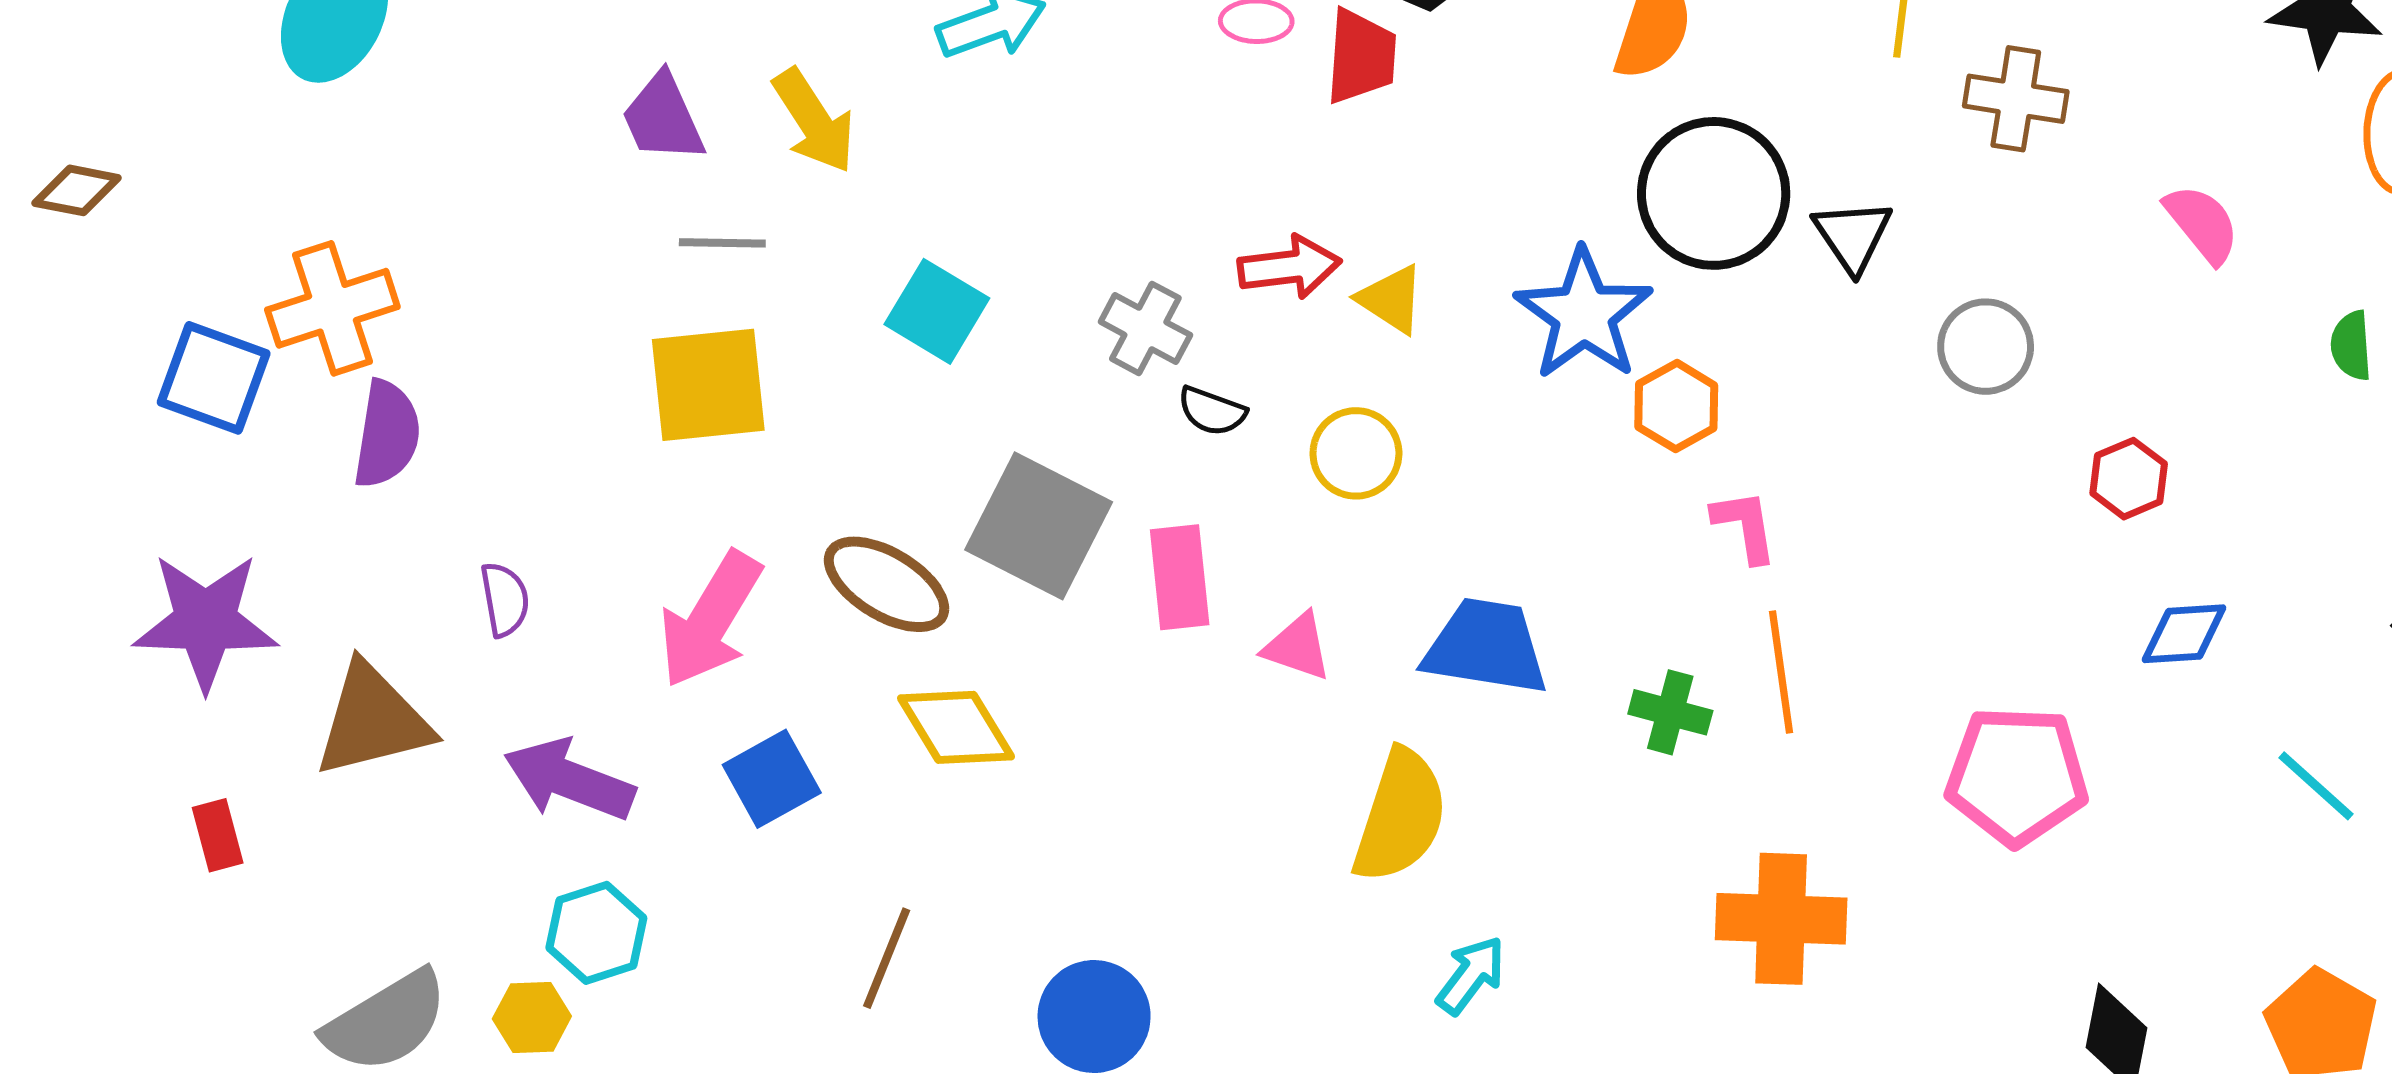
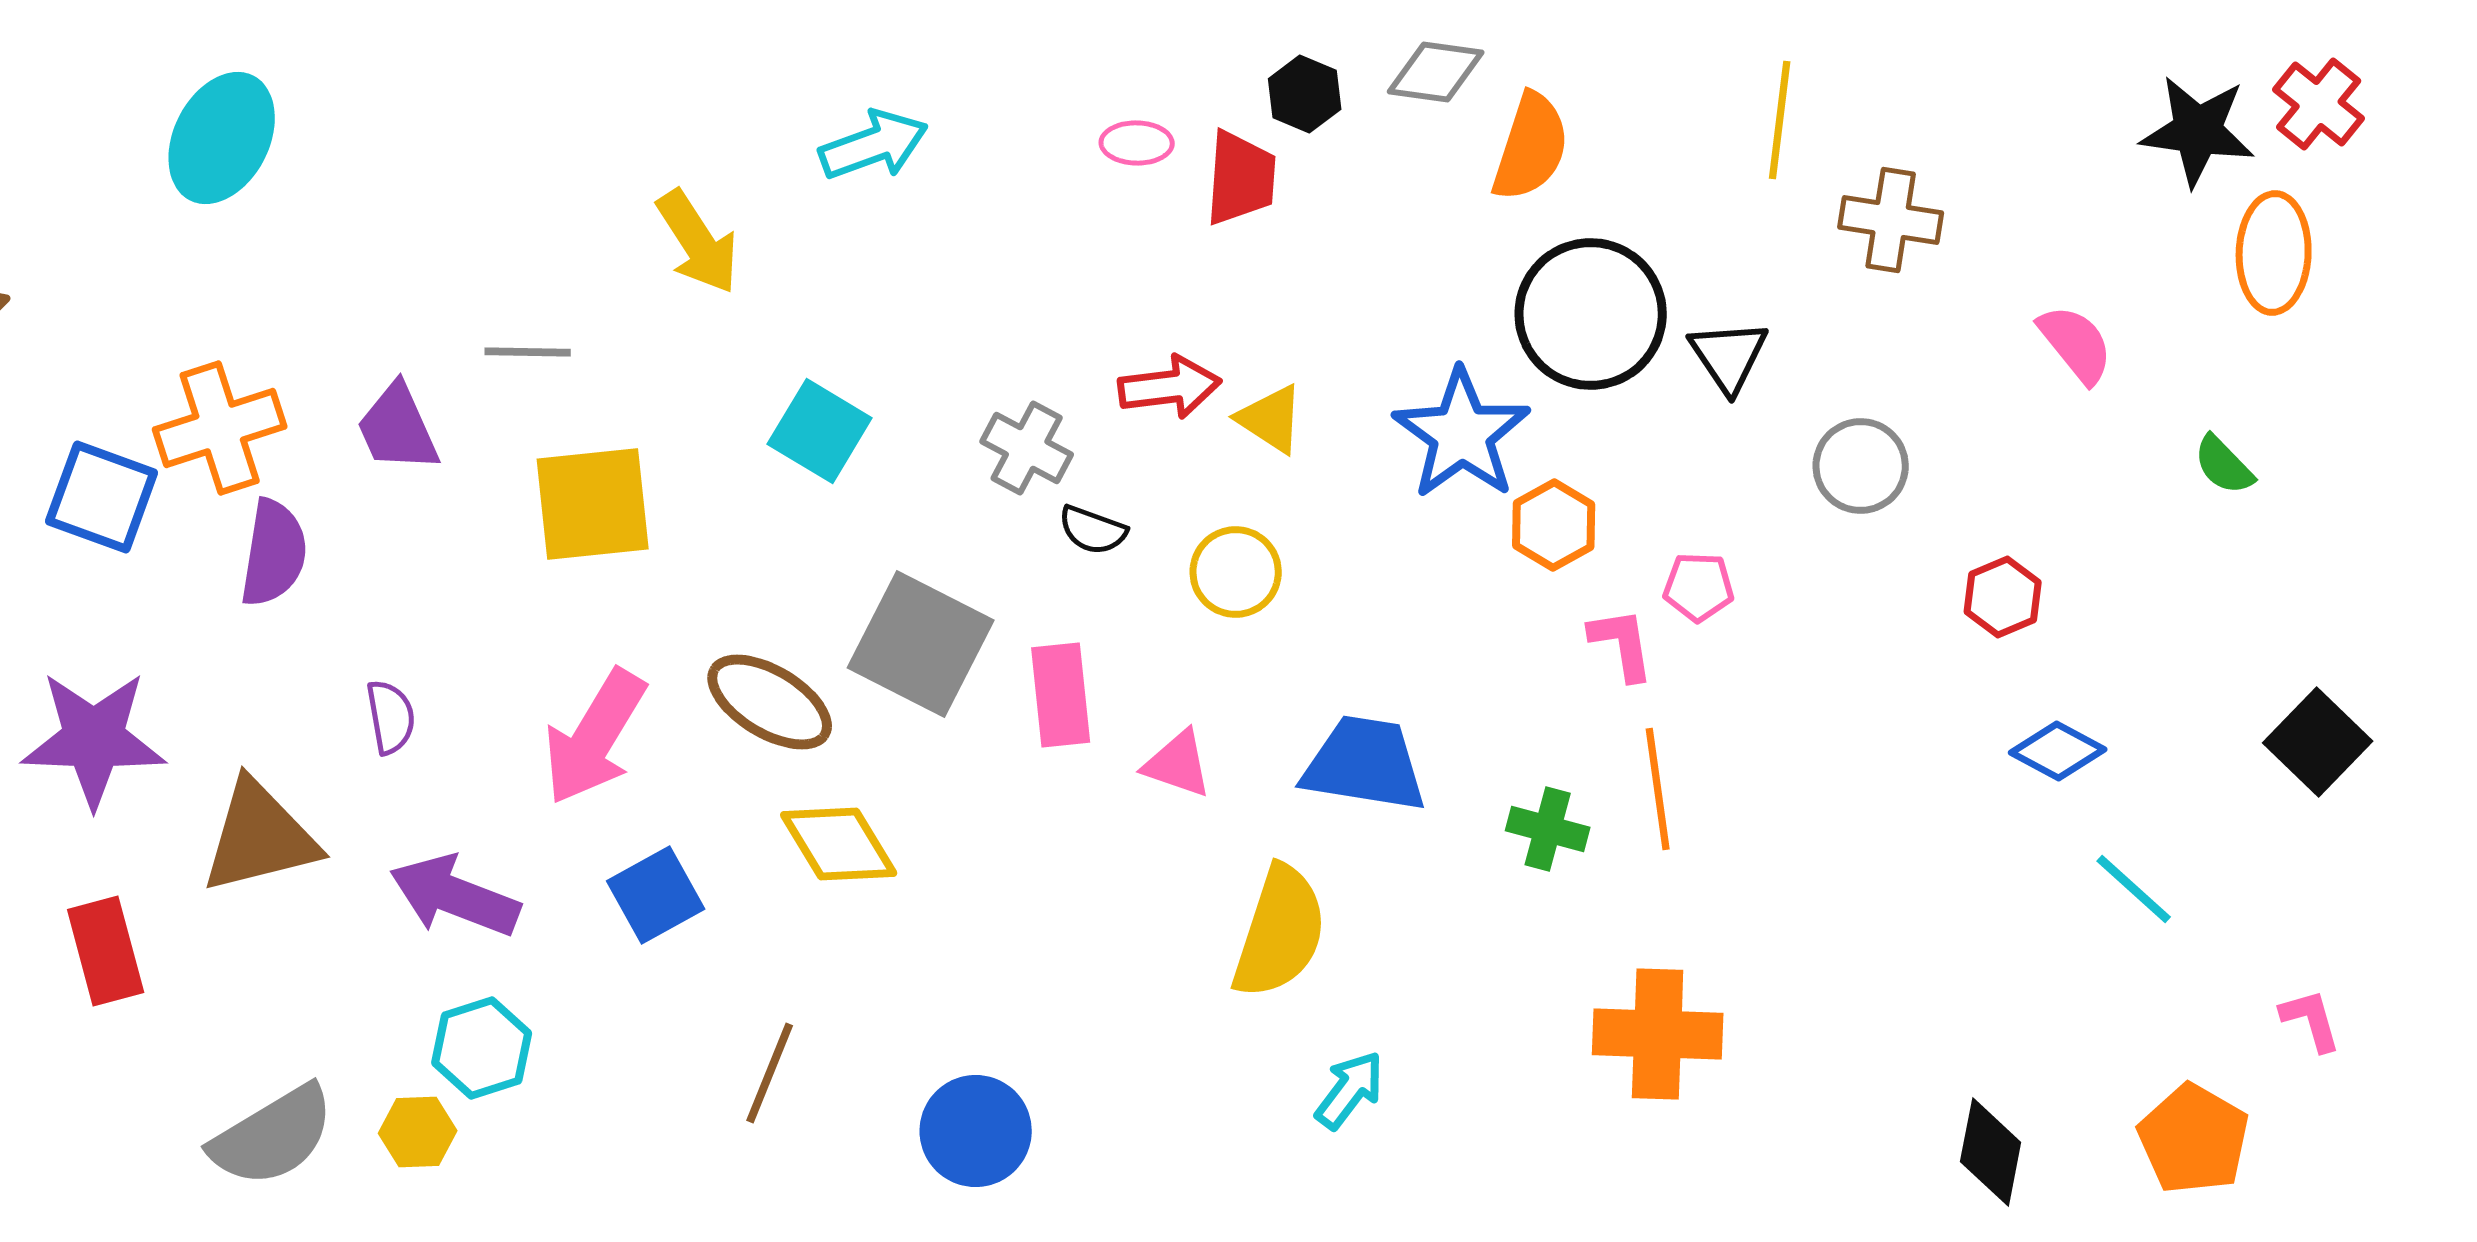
purple trapezoid: (663, 118) -> (398, 428), moved
gray line: (722, 243) -> (528, 352), moved
green semicircle: (2351, 346) -> (2224, 465), turned -40
blue diamond: (2184, 634) -> (2058, 751), turned 32
pink pentagon: (2017, 776) -> (1699, 587), moved, size x0.5
cyan line: (2316, 786) -> (2134, 889), moved
red rectangle: (218, 835) -> (106, 951), size x1.5

